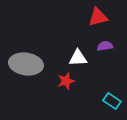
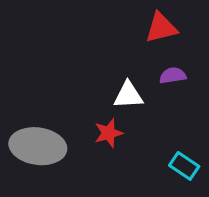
gray ellipse: (26, 64) -> (38, 146), moved

